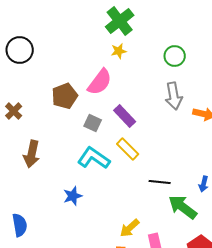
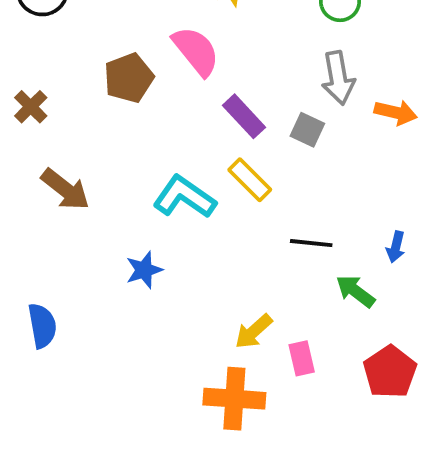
pink semicircle: (100, 82) -> (196, 51), turned -76
gray square: (93, 123) -> (307, 130), moved
brown arrow: (32, 154) -> (65, 189), turned -64
green arrow: (183, 207) -> (355, 291), size x0.7

